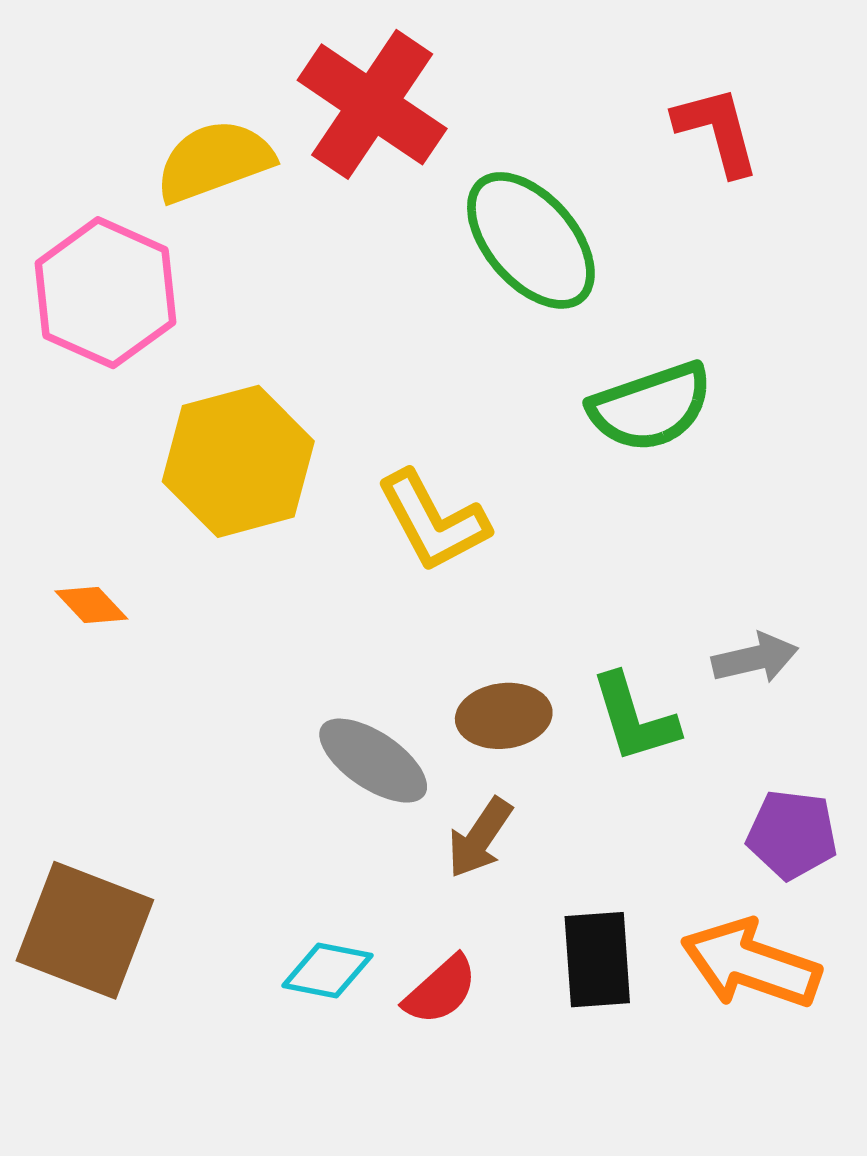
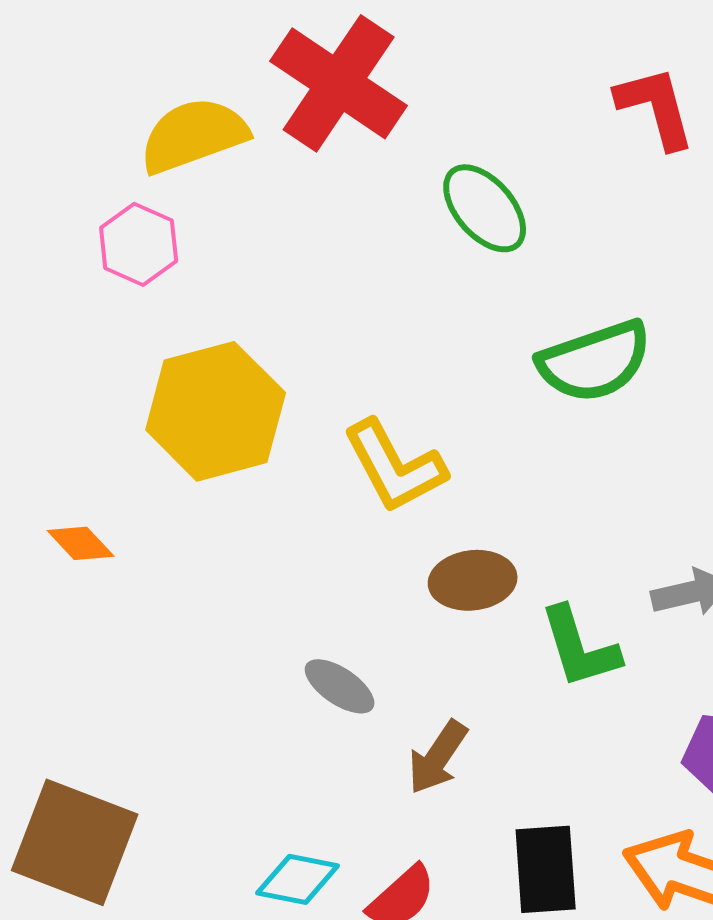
green ellipse: (531, 240) -> (485, 208), size x0.7
pink hexagon: (106, 293) -> (139, 244), moved, size x0.6
brown ellipse: (504, 716) -> (473, 580), moved
gray ellipse: (373, 761) -> (340, 686), size x0.7

